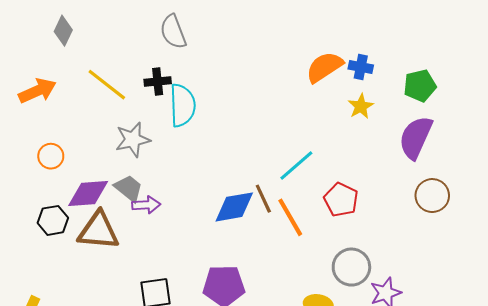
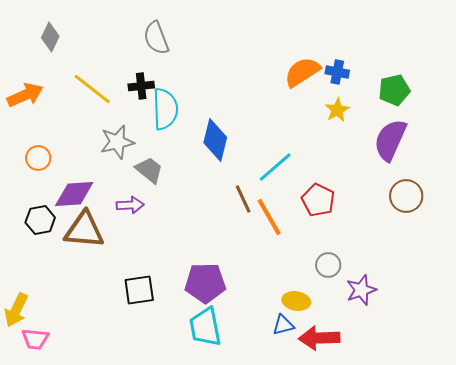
gray trapezoid: (129, 188) -> (149, 170), moved
blue diamond: (234, 207) -> (215, 140), moved, turned -66
gray circle: (351, 267) -> (328, 265), size x0.7

